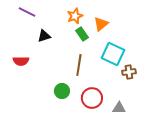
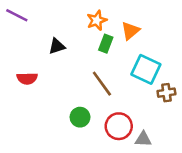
purple line: (27, 12) -> (17, 15), moved
green rectangle: (82, 34) -> (106, 44), turned 56
brown line: (79, 65) -> (102, 84), turned -45
gray triangle: (119, 108) -> (143, 139), moved

